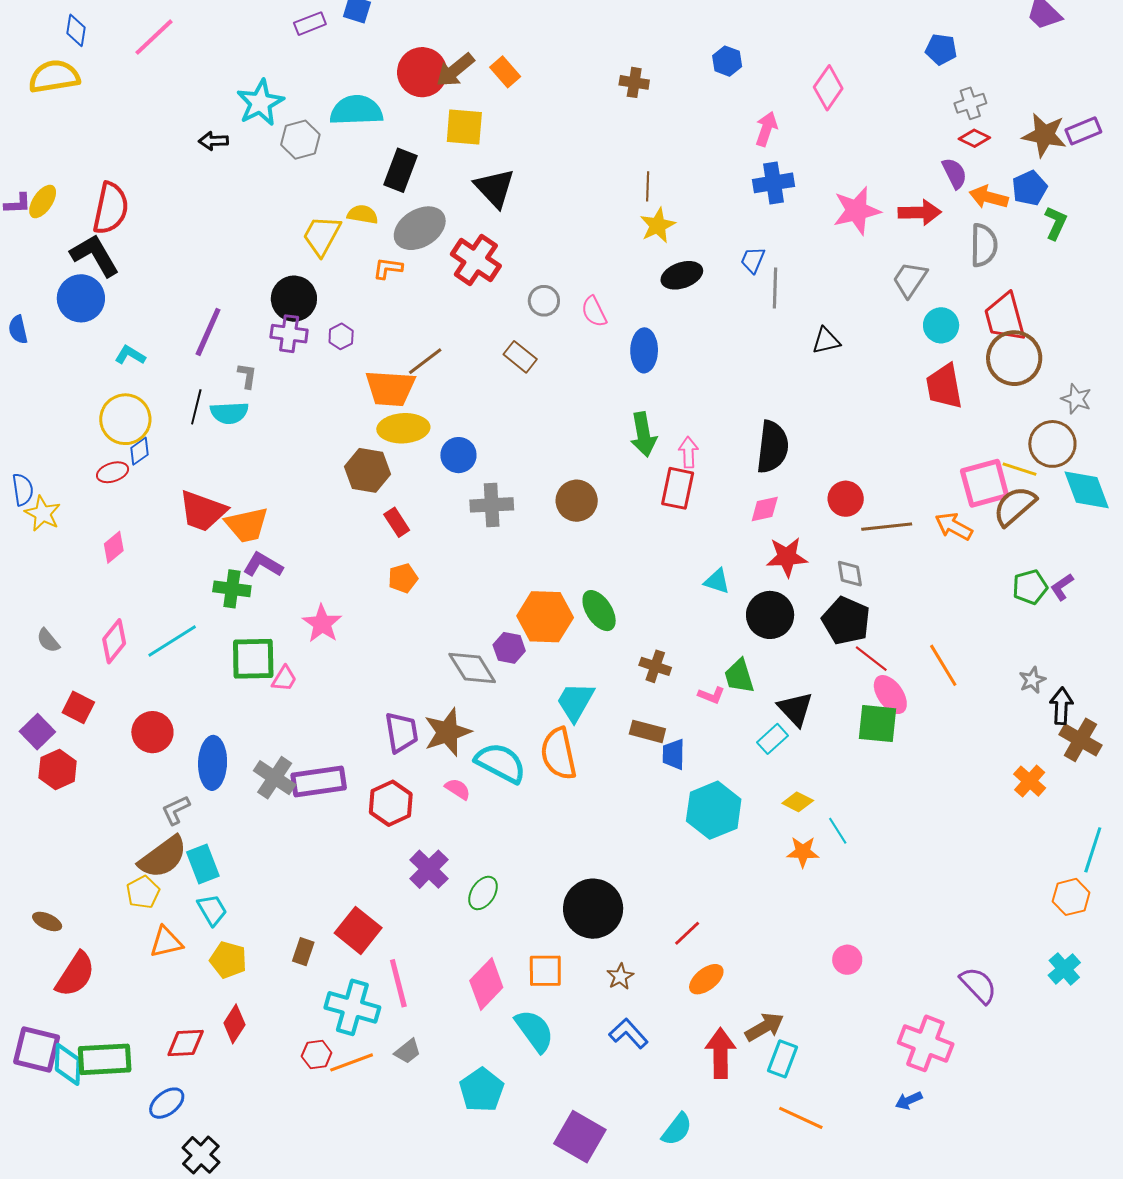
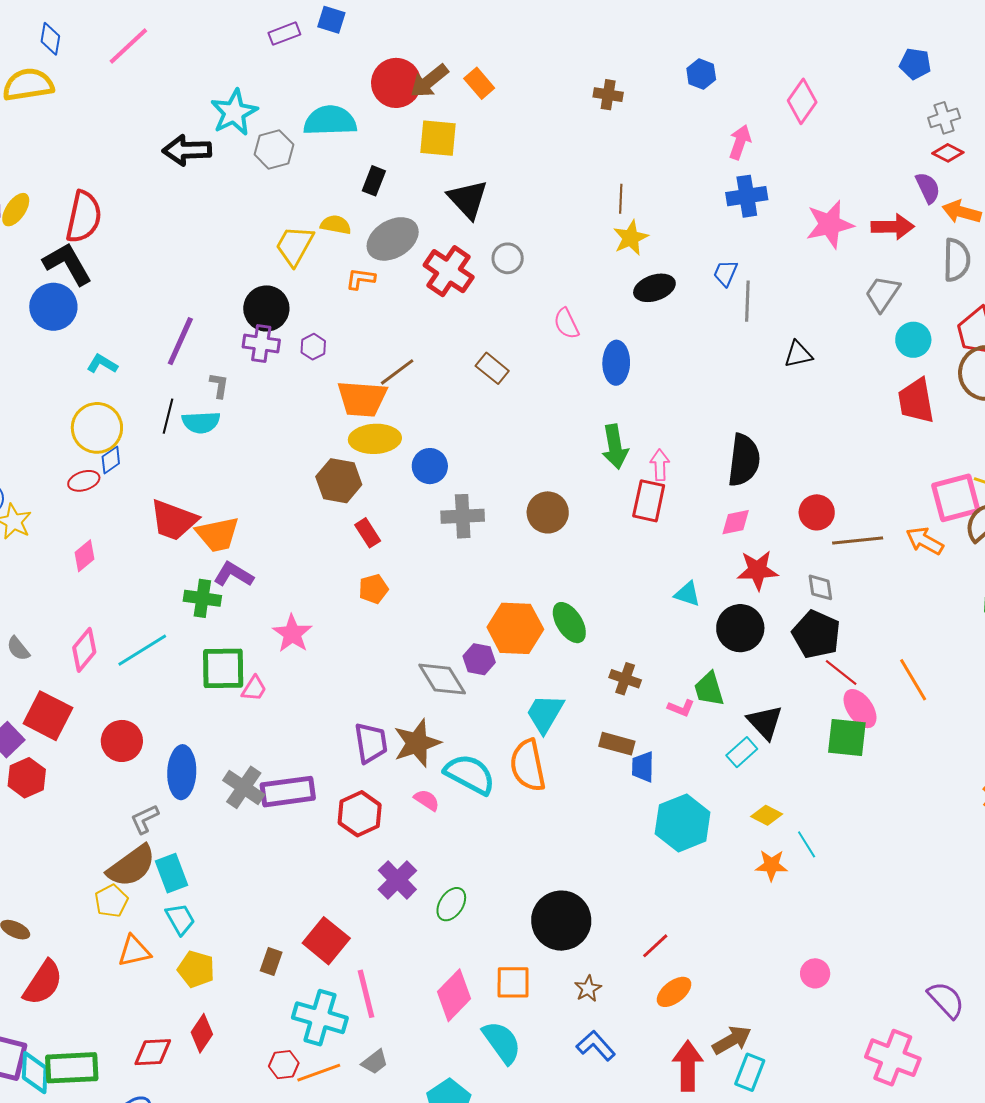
black arrow: (213, 141) -> (187, 150), size x1.6
black rectangle: (400, 170) -> (374, 181), size x0.7
gray circle: (544, 301) -> (508, 258), moved
red square: (78, 707) -> (48, 716), size x1.5

